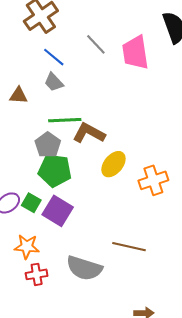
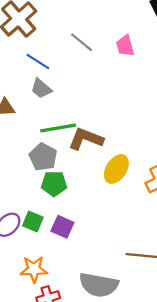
pink trapezoid: (135, 52) -> (125, 46), size x0.6
green pentagon: (55, 171) -> (54, 184), size x0.7
purple square: (58, 211) -> (62, 227), size x0.7

